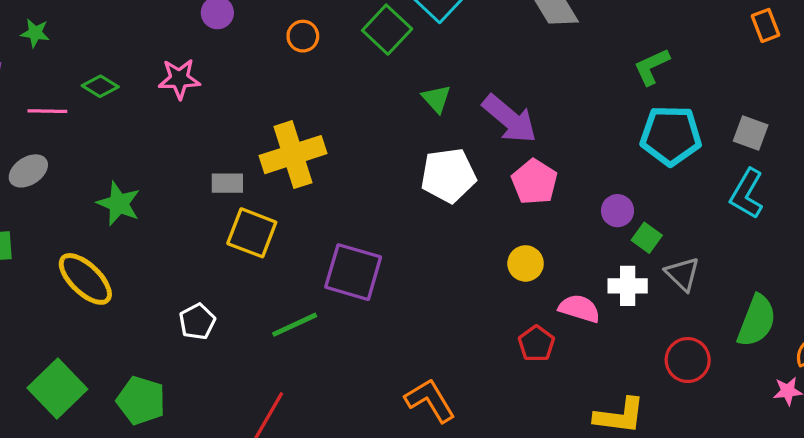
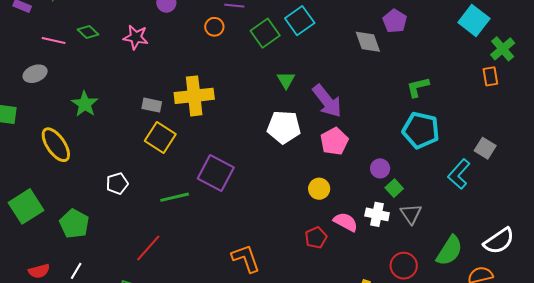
gray square: (751, 133) -> (485, 148), moved

